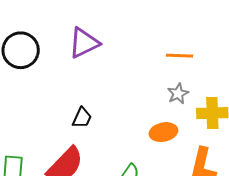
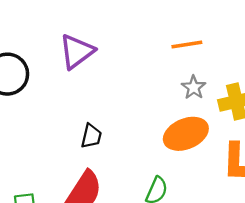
orange ellipse: (163, 132) -> (186, 134), size x1.4

